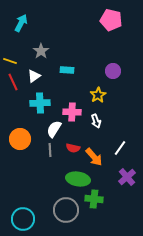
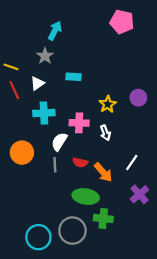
cyan arrow: (21, 23) -> (55, 31), moved
purple circle: (113, 71) -> (138, 98), moved
cyan circle: (23, 219) -> (38, 237), moved

